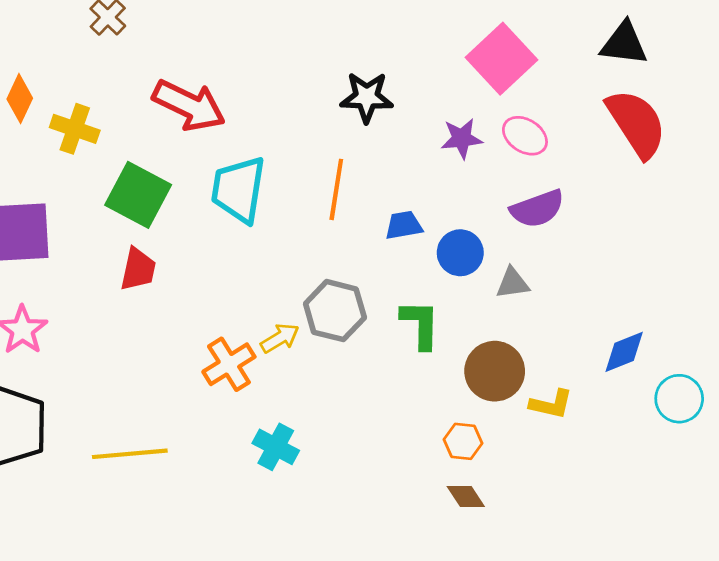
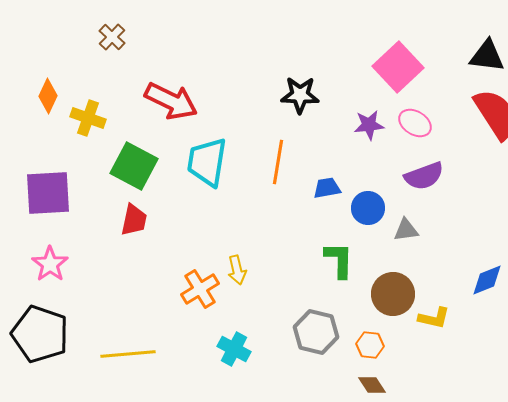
gray hexagon: (335, 311) -> (316, 332), moved
yellow arrow: (280, 338) -> (237, 270), turned 108

